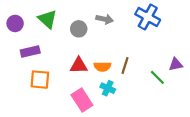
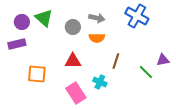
purple circle: (15, 23) -> (22, 22), moved
purple rectangle: (30, 51) -> (17, 44), moved
orange semicircle: (102, 67) -> (97, 38), moved

